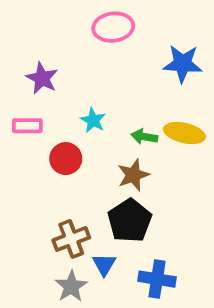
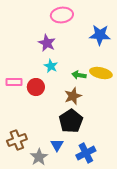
purple star: (42, 78) -> (47, 43), moved
pink rectangle: (27, 126) -> (14, 82), moved
brown cross: (71, 239) -> (17, 140), moved
blue cross: (157, 279) -> (86, 153), turned -36

